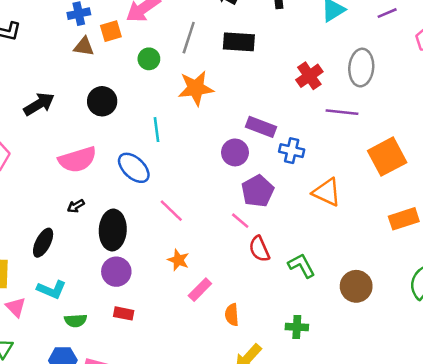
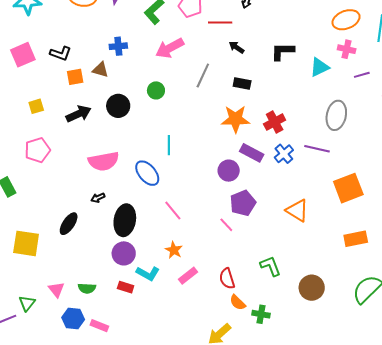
orange square: (111, 31) -> (75, 77), moved
black rectangle: (239, 42) -> (242, 84), size x0.7
brown triangle: (84, 47) -> (101, 70), moved
green circle: (149, 59) -> (156, 90), moved
red cross: (309, 76) -> (275, 122), moved
orange star: (196, 88) -> (236, 119), moved
black circle: (102, 101) -> (118, 106), moved
blue cross: (292, 151) -> (284, 154), moved, turned 30
red semicircle: (259, 249) -> (227, 279), moved
cyan L-shape: (52, 290) -> (148, 273), moved
pink triangle: (16, 307) -> (56, 290), moved
orange semicircle: (232, 315) -> (238, 302), moved, turned -48

